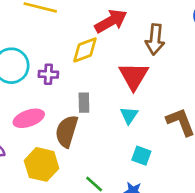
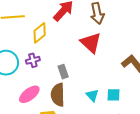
yellow diamond: (85, 50) -> (40, 33), moved
cyan triangle: (129, 115) -> (92, 95), moved

